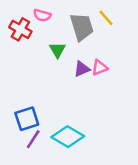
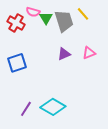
green triangle: (57, 50) -> (46, 18), moved
pink triangle: (100, 68) -> (89, 53), moved
blue square: (27, 119) -> (17, 63), moved

